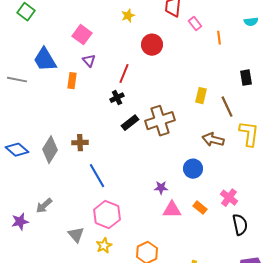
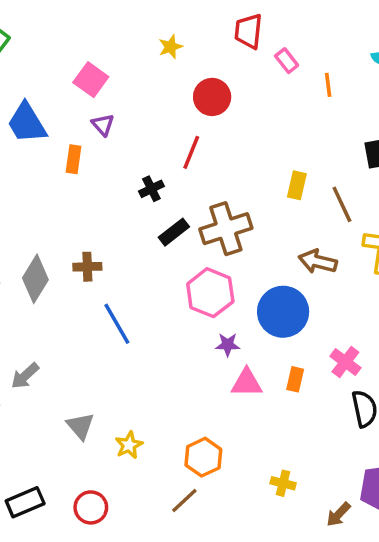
red line: (124, 74) -> (191, 152), moved
blue circle: (193, 169) -> (283, 312), size x1.5
orange rectangle: (200, 208) -> (295, 379), turned 64
pink hexagon: (107, 215) -> (210, 293), moved

